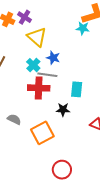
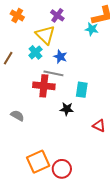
purple cross: (25, 17) -> (57, 15), moved
cyan cross: (33, 65) -> (35, 52), moved
orange square: (42, 133) -> (38, 162), moved

